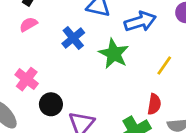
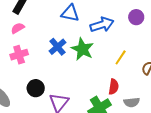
blue cross: (73, 38) -> (57, 47), moved
pink cross: (27, 79) -> (19, 55), moved, turned 36

